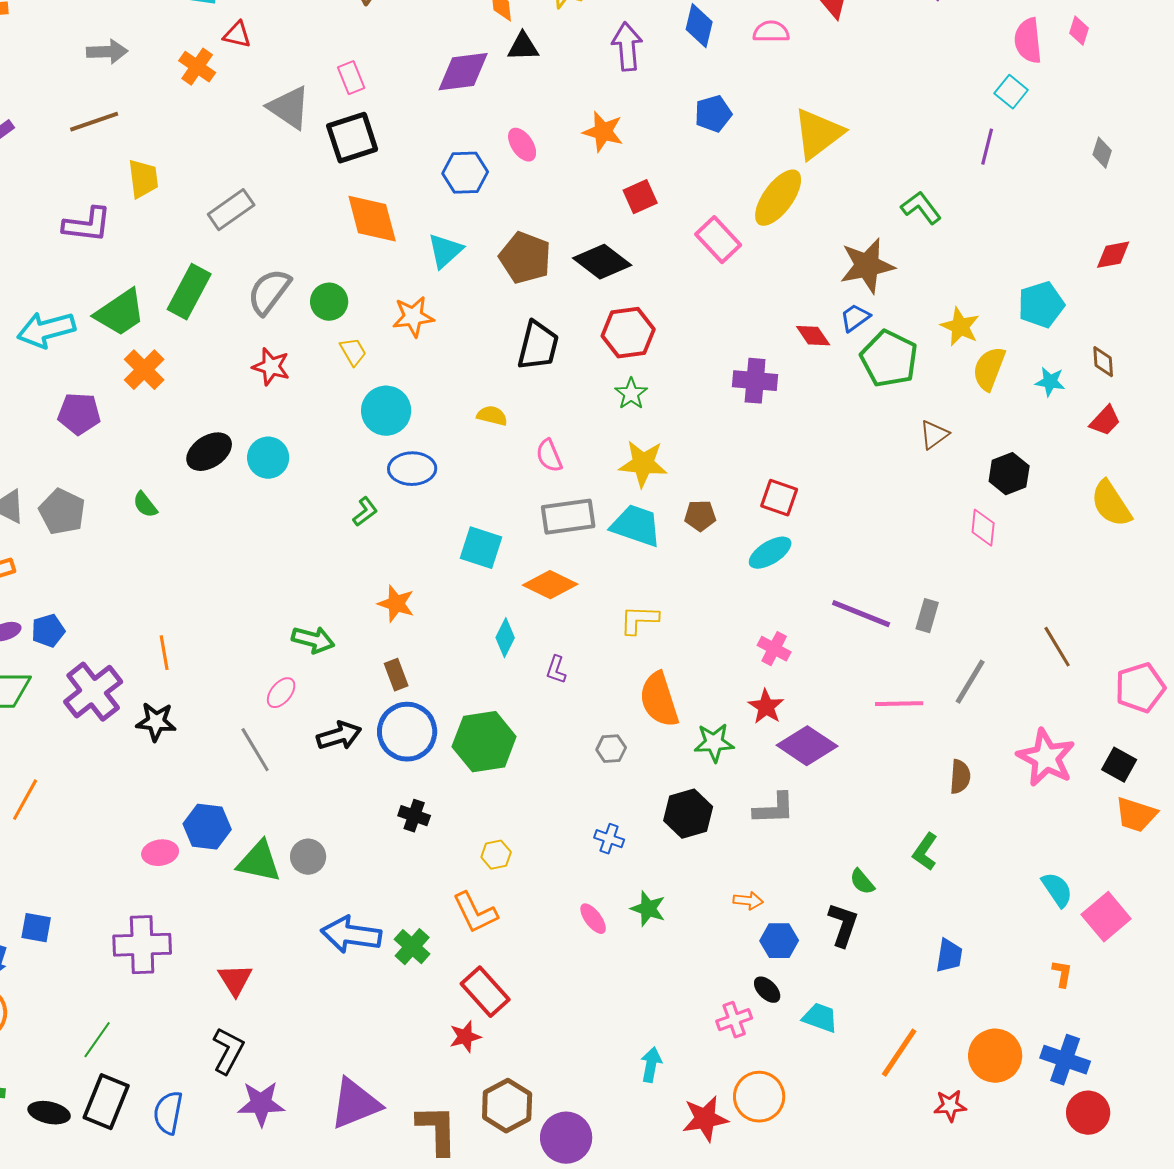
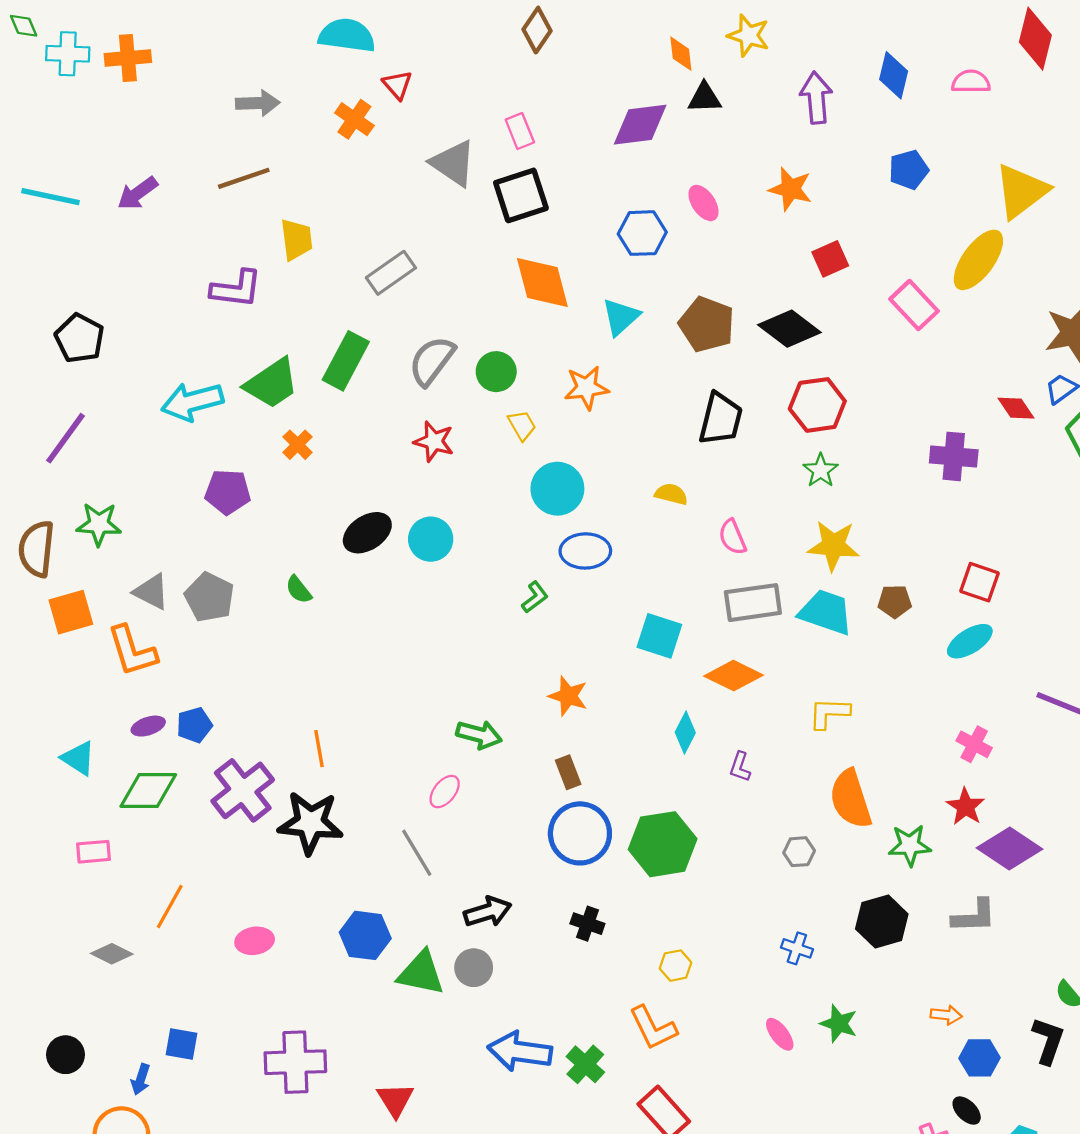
red triangle: (237, 35) -> (397, 85), turned 36
orange cross: (144, 370) -> (298, 445), size x0.7
black star: (156, 722) -> (310, 823), size x1.5
black arrow: (339, 736) -> (488, 912), moved
pink ellipse: (160, 853) -> (255, 941), moved

